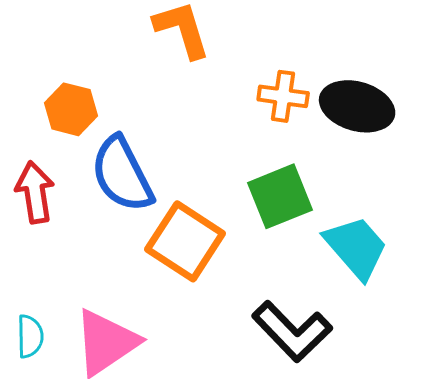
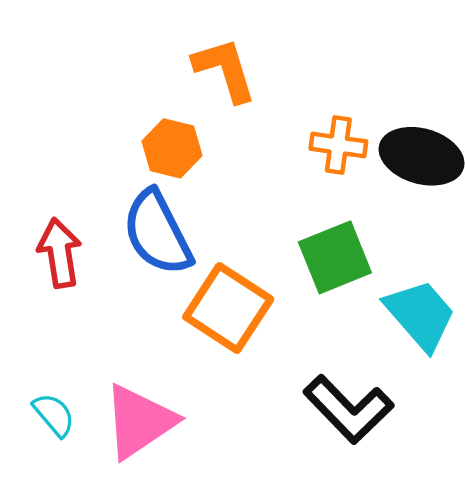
orange hexagon: (71, 109) -> (172, 148), moved
cyan semicircle: (30, 336) -> (54, 415), turned -39

